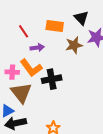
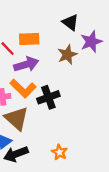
orange rectangle: (55, 26) -> (29, 39), moved
purple arrow: (37, 48) -> (26, 64), size x1.5

